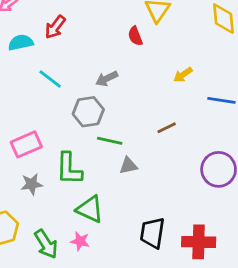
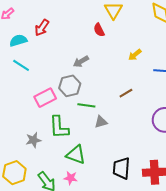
cyan line: (50, 79) -> (21, 65), moved
pink rectangle: (26, 144) -> (45, 98), moved

